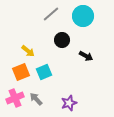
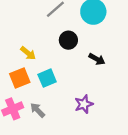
purple star: (69, 103) -> (84, 104), moved

